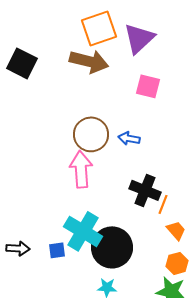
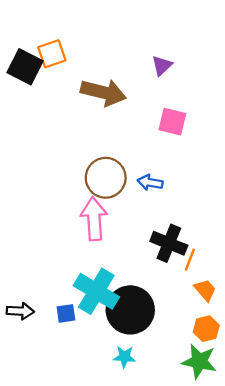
orange square: (99, 28) -> (52, 54), moved, size x0.7
purple triangle: (139, 38) -> (162, 66), size x0.6
black square: (22, 63) -> (25, 67), moved

